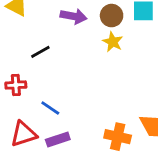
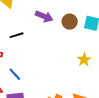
yellow star: (113, 42) -> (84, 60), moved

